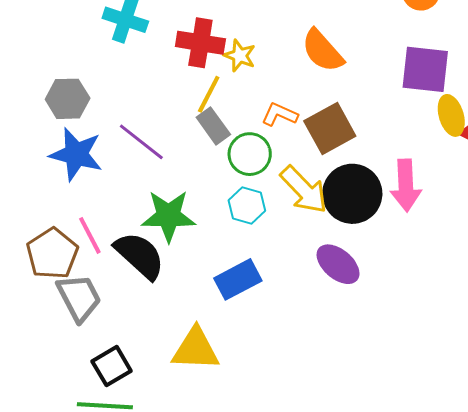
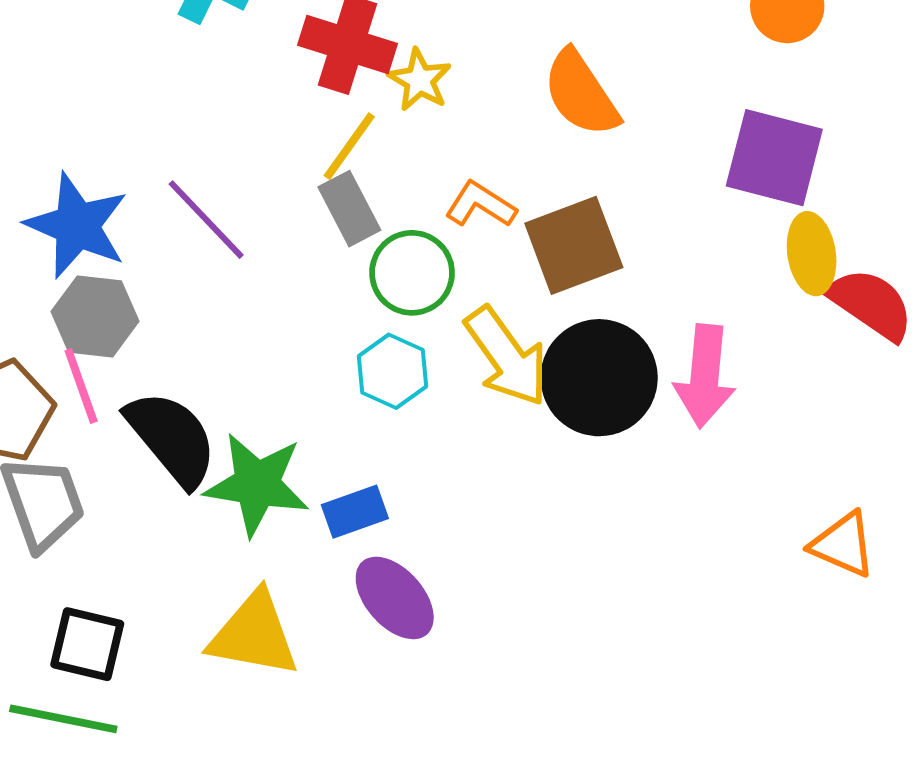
gray hexagon: (68, 99) -> (95, 316), moved
green star: (169, 216) -> (257, 484), moved
purple ellipse: (338, 264) -> (395, 598), moved
blue rectangle: (238, 279) -> (355, 512), size x0.7
black square: (112, 366) -> (87, 644), turned 36

